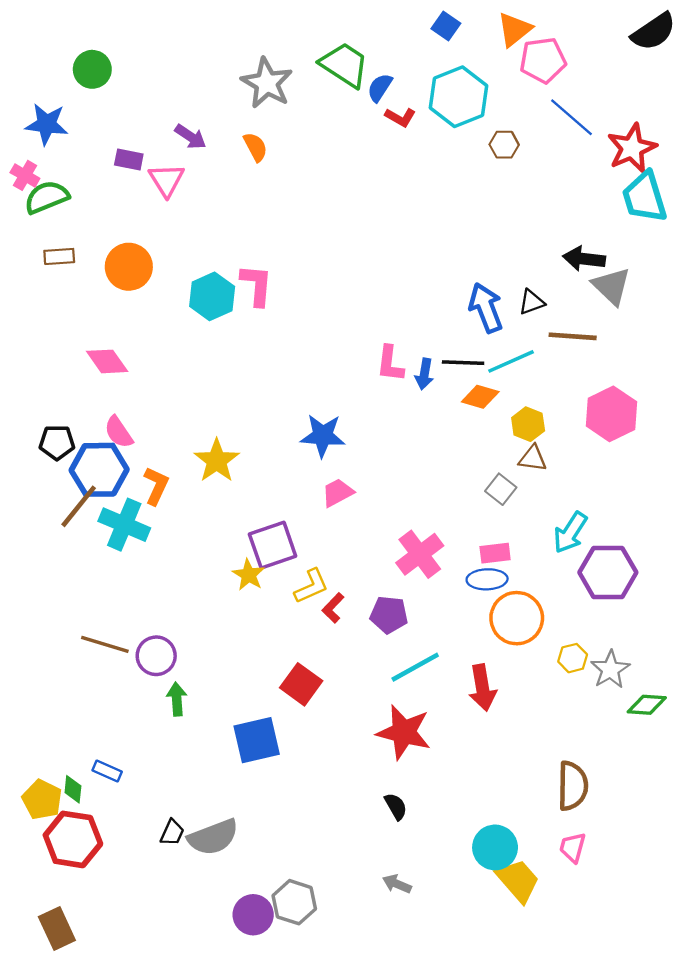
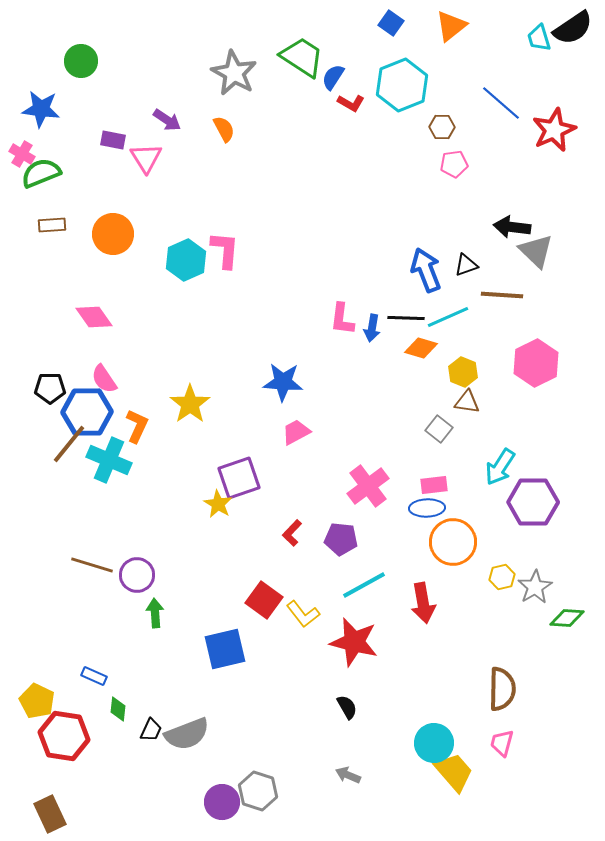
pink pentagon: (543, 60) -> (454, 164), moved, size x0.7
cyan trapezoid: (644, 197) -> (539, 38), moved, size x0.6
yellow L-shape: (311, 586) -> (303, 614), moved, turned 76
green diamond: (73, 789) -> (118, 709), moved

